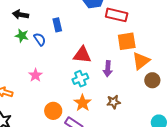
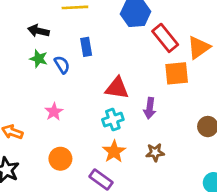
red rectangle: (117, 15) -> (165, 38), turned 35
orange triangle: (141, 61) -> (199, 47), moved
orange circle: (53, 111) -> (60, 159), moved

